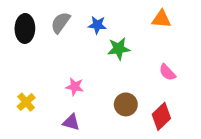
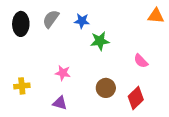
orange triangle: (161, 19) -> (156, 16), moved
yellow cross: (26, 102) -> (22, 86), turned 35

